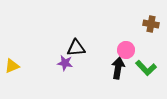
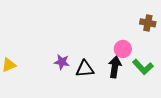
black triangle: (76, 48) -> (85, 69), moved

